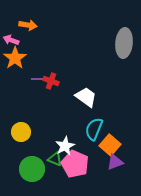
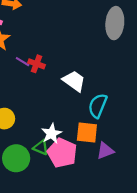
purple line: (38, 79) -> (23, 62), turned 32
cyan semicircle: (94, 129) -> (98, 106), moved
orange square: (110, 145) -> (87, 132), moved, turned -35

